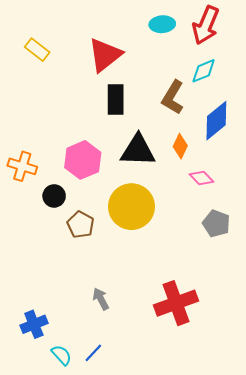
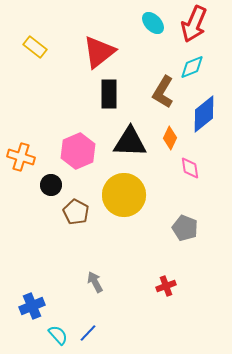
cyan ellipse: (162, 24) -> (153, 23), turned 50
pink diamond: (201, 178) -> (190, 168), turned 35
gray pentagon: (216, 224) -> (185, 228), moved
red cross: (176, 303) -> (166, 286), size x0.5

